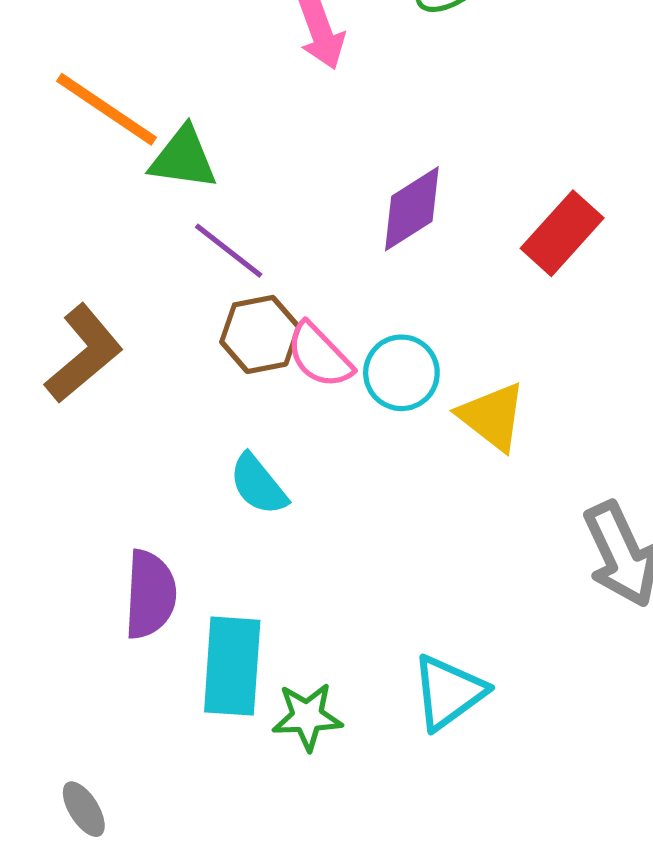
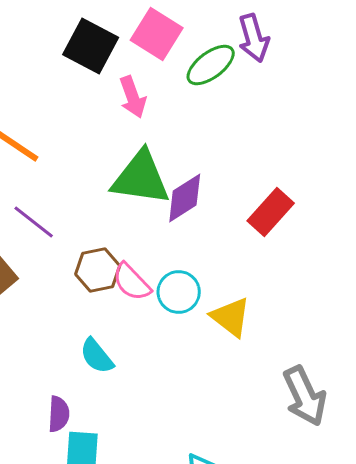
green triangle: (183, 158) -> (141, 178), moved, size x1.5
purple line: (229, 251) -> (34, 222), moved
purple semicircle: (150, 594) -> (59, 414), moved, size x0.7

